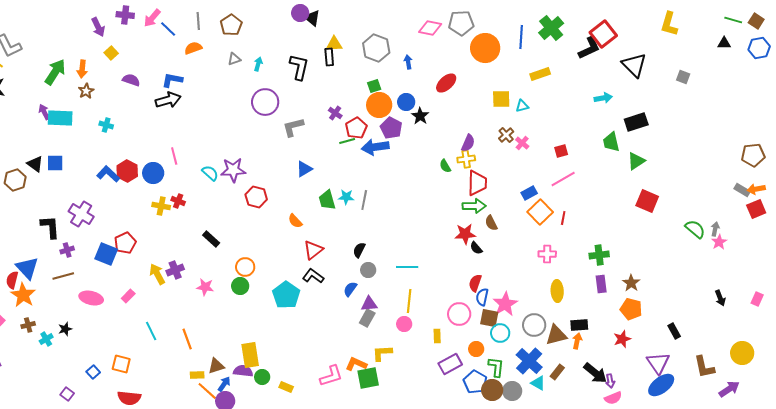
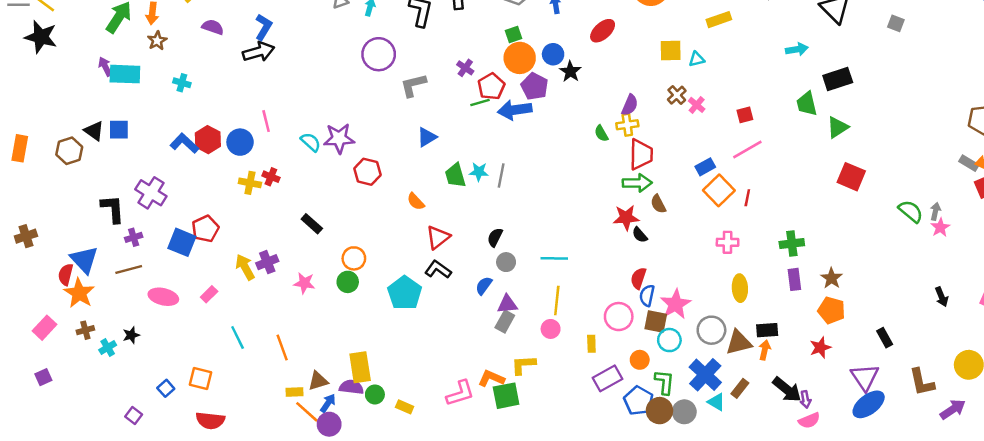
blue L-shape: (172, 80) -> (264, 27), turned 110

